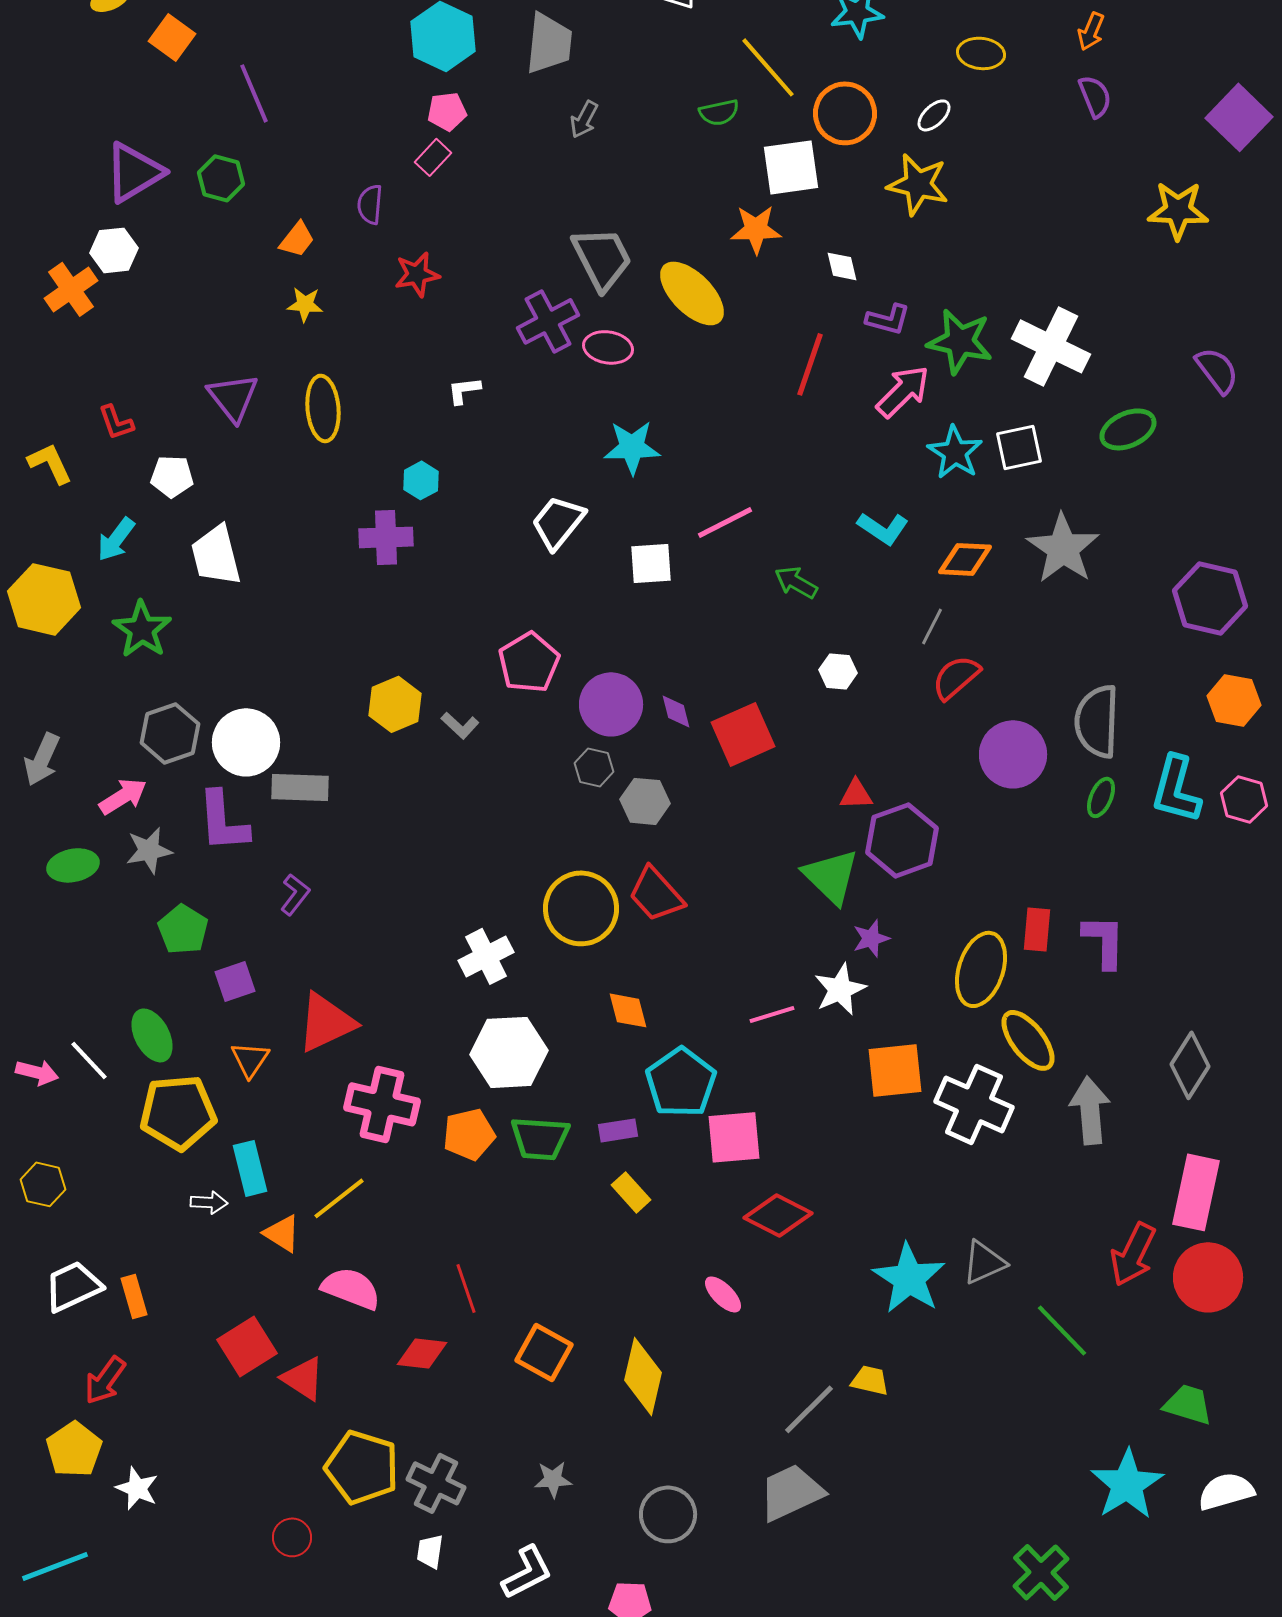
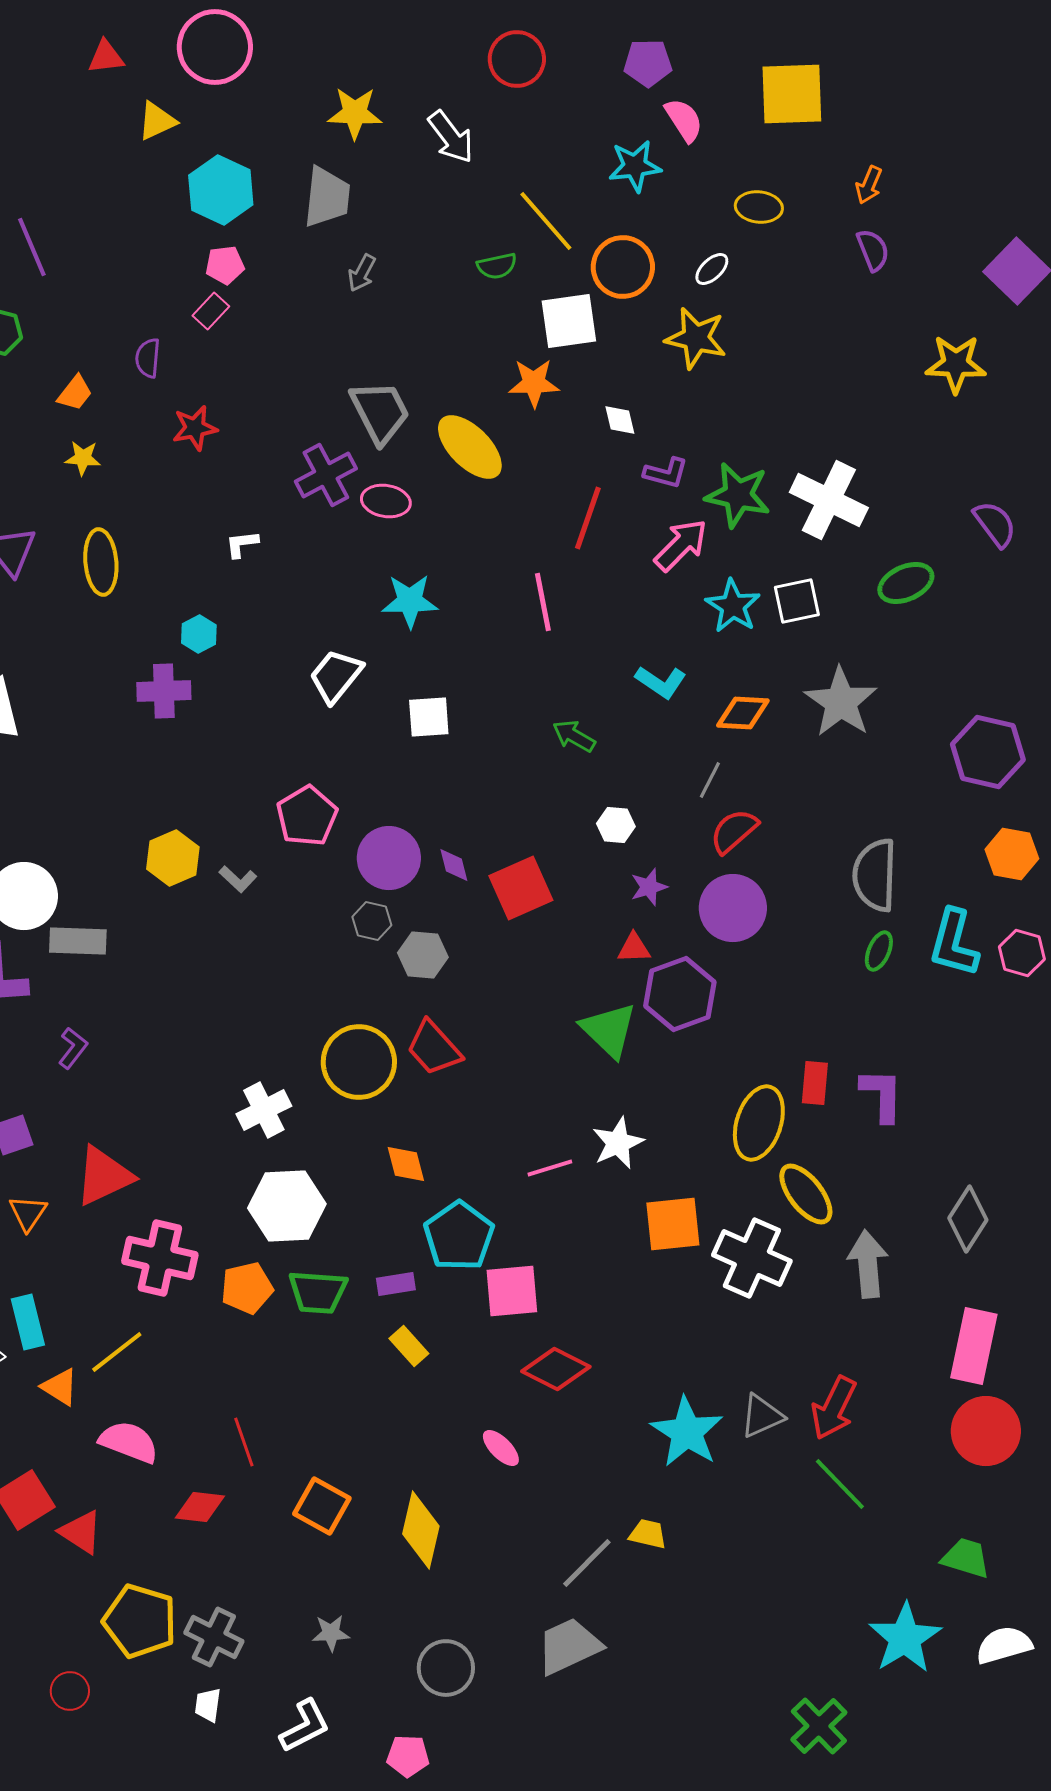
pink line: (725, 522) -> (543, 602), moved, turned -74
purple circle: (1013, 754) -> (733, 908), moved
purple star: (871, 938) -> (649, 887), moved
red arrow: (1133, 1254) -> (834, 1408), moved

